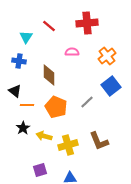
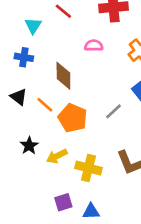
orange line: (27, 105) -> (45, 105), moved, turned 40
yellow arrow: (44, 136) -> (57, 156), turned -42
yellow cross: (68, 145) -> (88, 168), turned 30
purple square: (40, 170) -> (63, 202), moved

